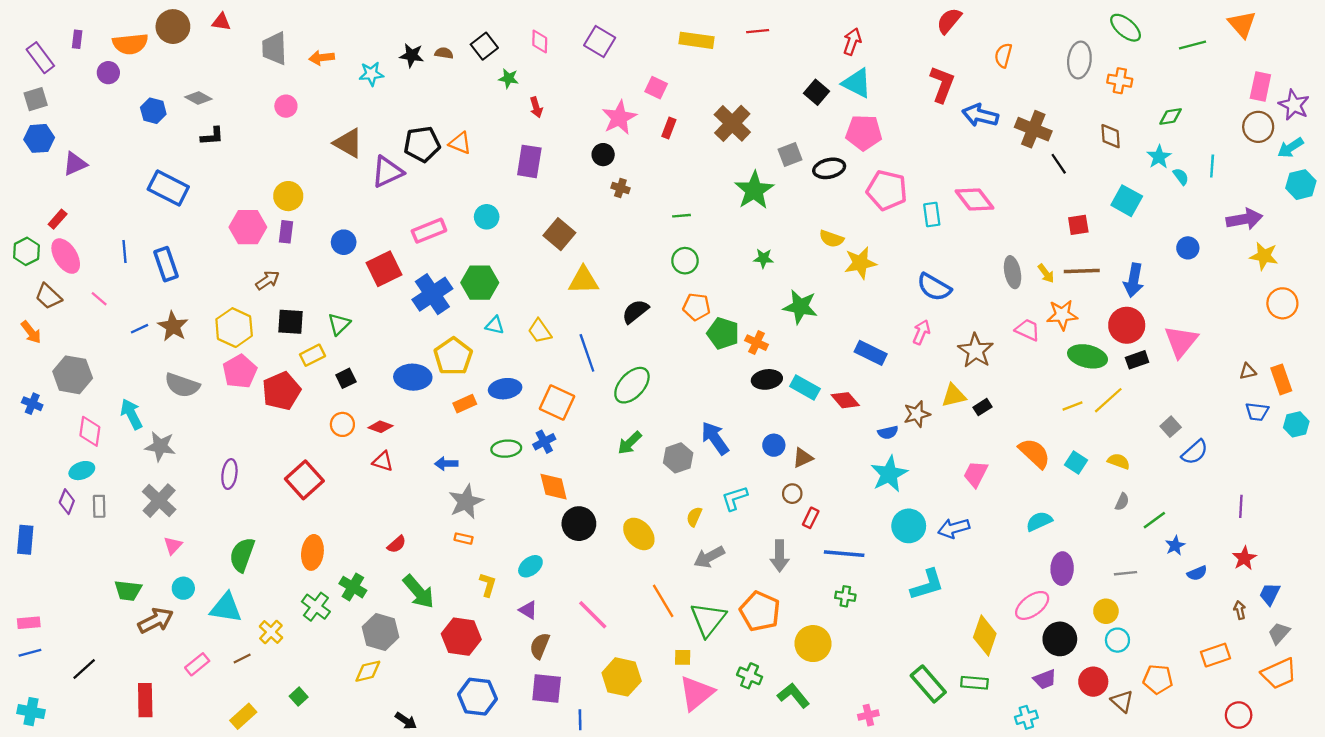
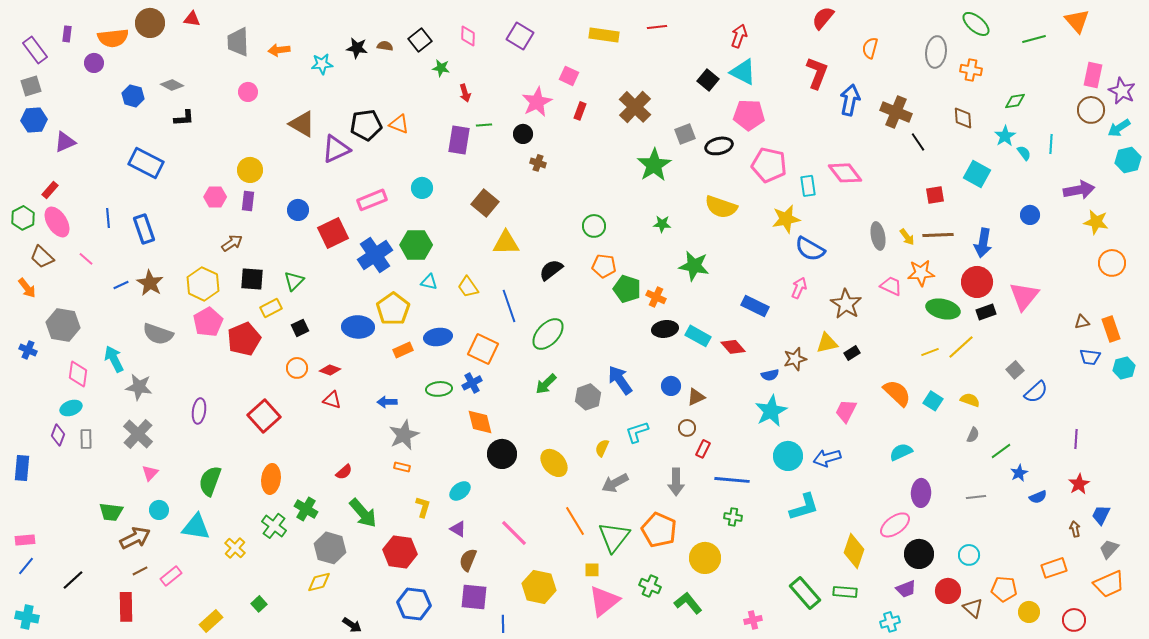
blue arrow: (980, 115) -> (850, 100), turned 88
green line: (682, 216) -> (484, 125), moved
pink hexagon: (248, 227) -> (215, 197), size x0.7
yellow semicircle: (831, 239) -> (721, 207), size x1.5
yellow star: (860, 263) -> (786, 219), moved
yellow circle: (1106, 611) -> (1029, 612), moved
blue line: (30, 653) -> (26, 566), turned -36
brown line: (242, 659) -> (140, 571), moved

